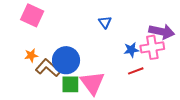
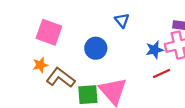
pink square: (32, 15) -> (49, 32), moved
blue circle: (66, 60) -> (96, 48), moved, size x0.7

